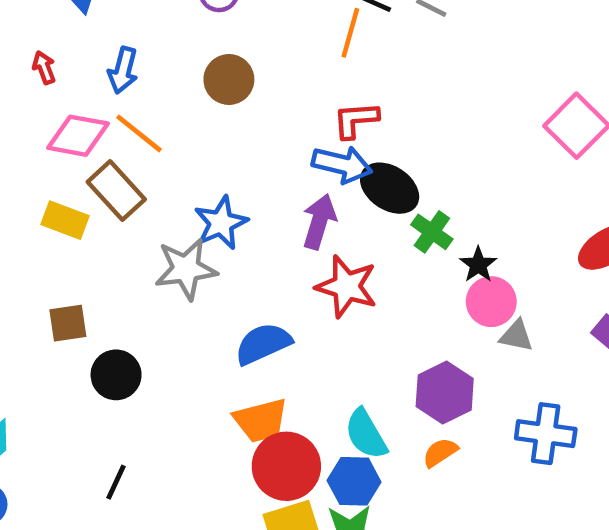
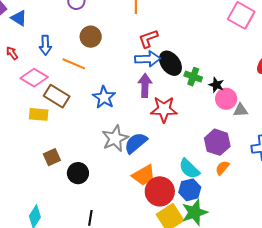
orange line: (139, 133) -> (74, 64), moved
pink diamond: (78, 136) -> (34, 78), turned 36
black ellipse: (390, 188) -> (170, 63), turned 35
gray star: (186, 269) -> (115, 138), moved

